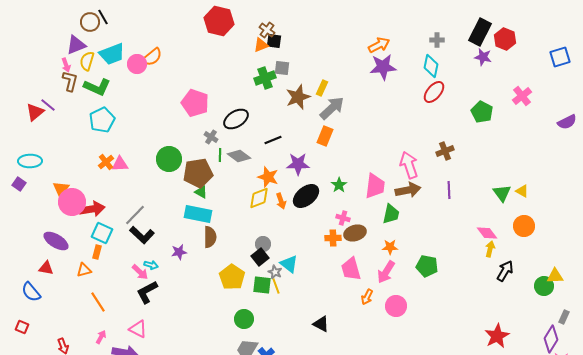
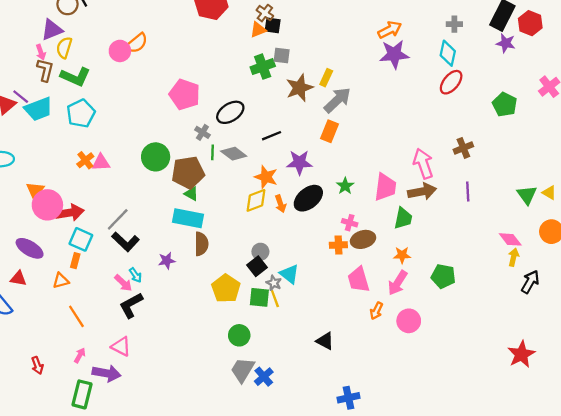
cyan trapezoid: (112, 54) -> (39, 109), moved
cyan arrow: (151, 265) -> (136, 275), turned 40

